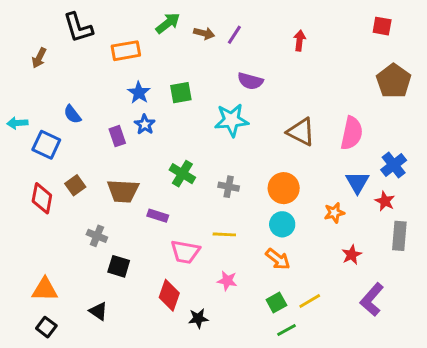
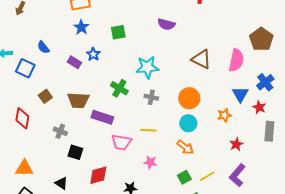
brown pentagon: (394, 81) -> (261, 39), moved
blue star: (139, 93) -> (81, 27), moved
cyan star: (232, 120) -> (147, 67), moved
purple rectangle: (117, 136) -> (74, 62), turned -40
red diamond: (42, 198) -> (22, 118), moved
purple rectangle: (158, 216) -> (102, 117), size x1.5
red diamond: (169, 295) -> (98, 175), moved, turned 55
purple L-shape: (372, 300) -> (237, 175), moved

